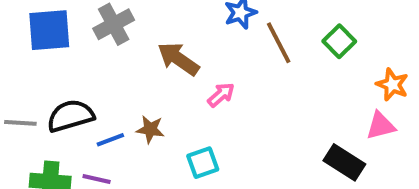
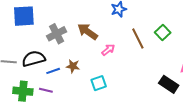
gray cross: (114, 24) -> (57, 34), moved
green square: (339, 41) -> (163, 33), moved
brown line: (279, 43) -> (138, 38), moved

